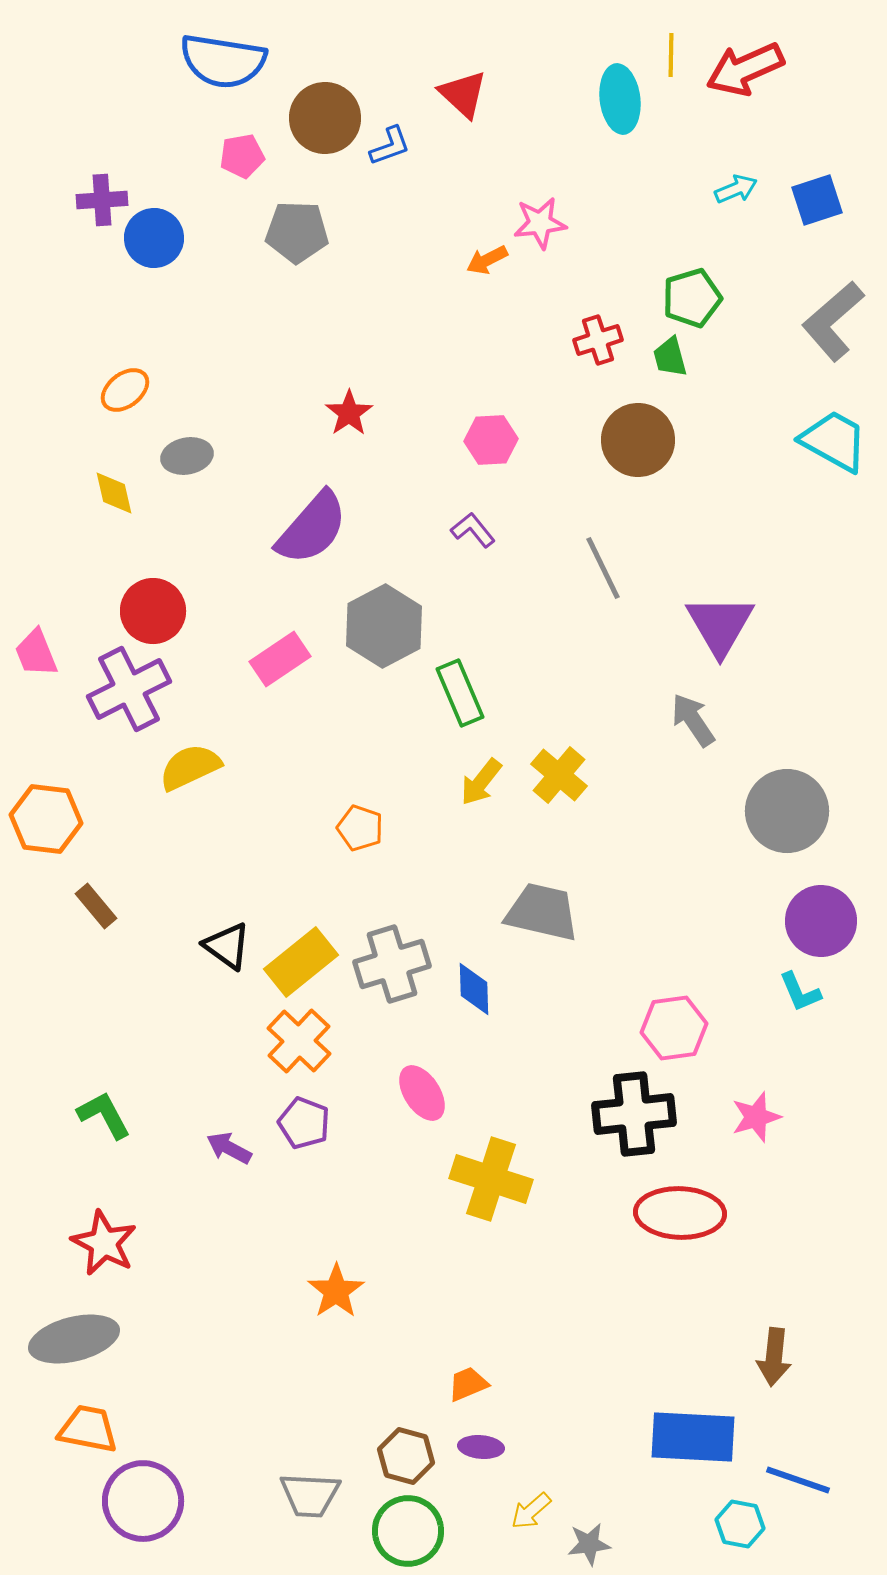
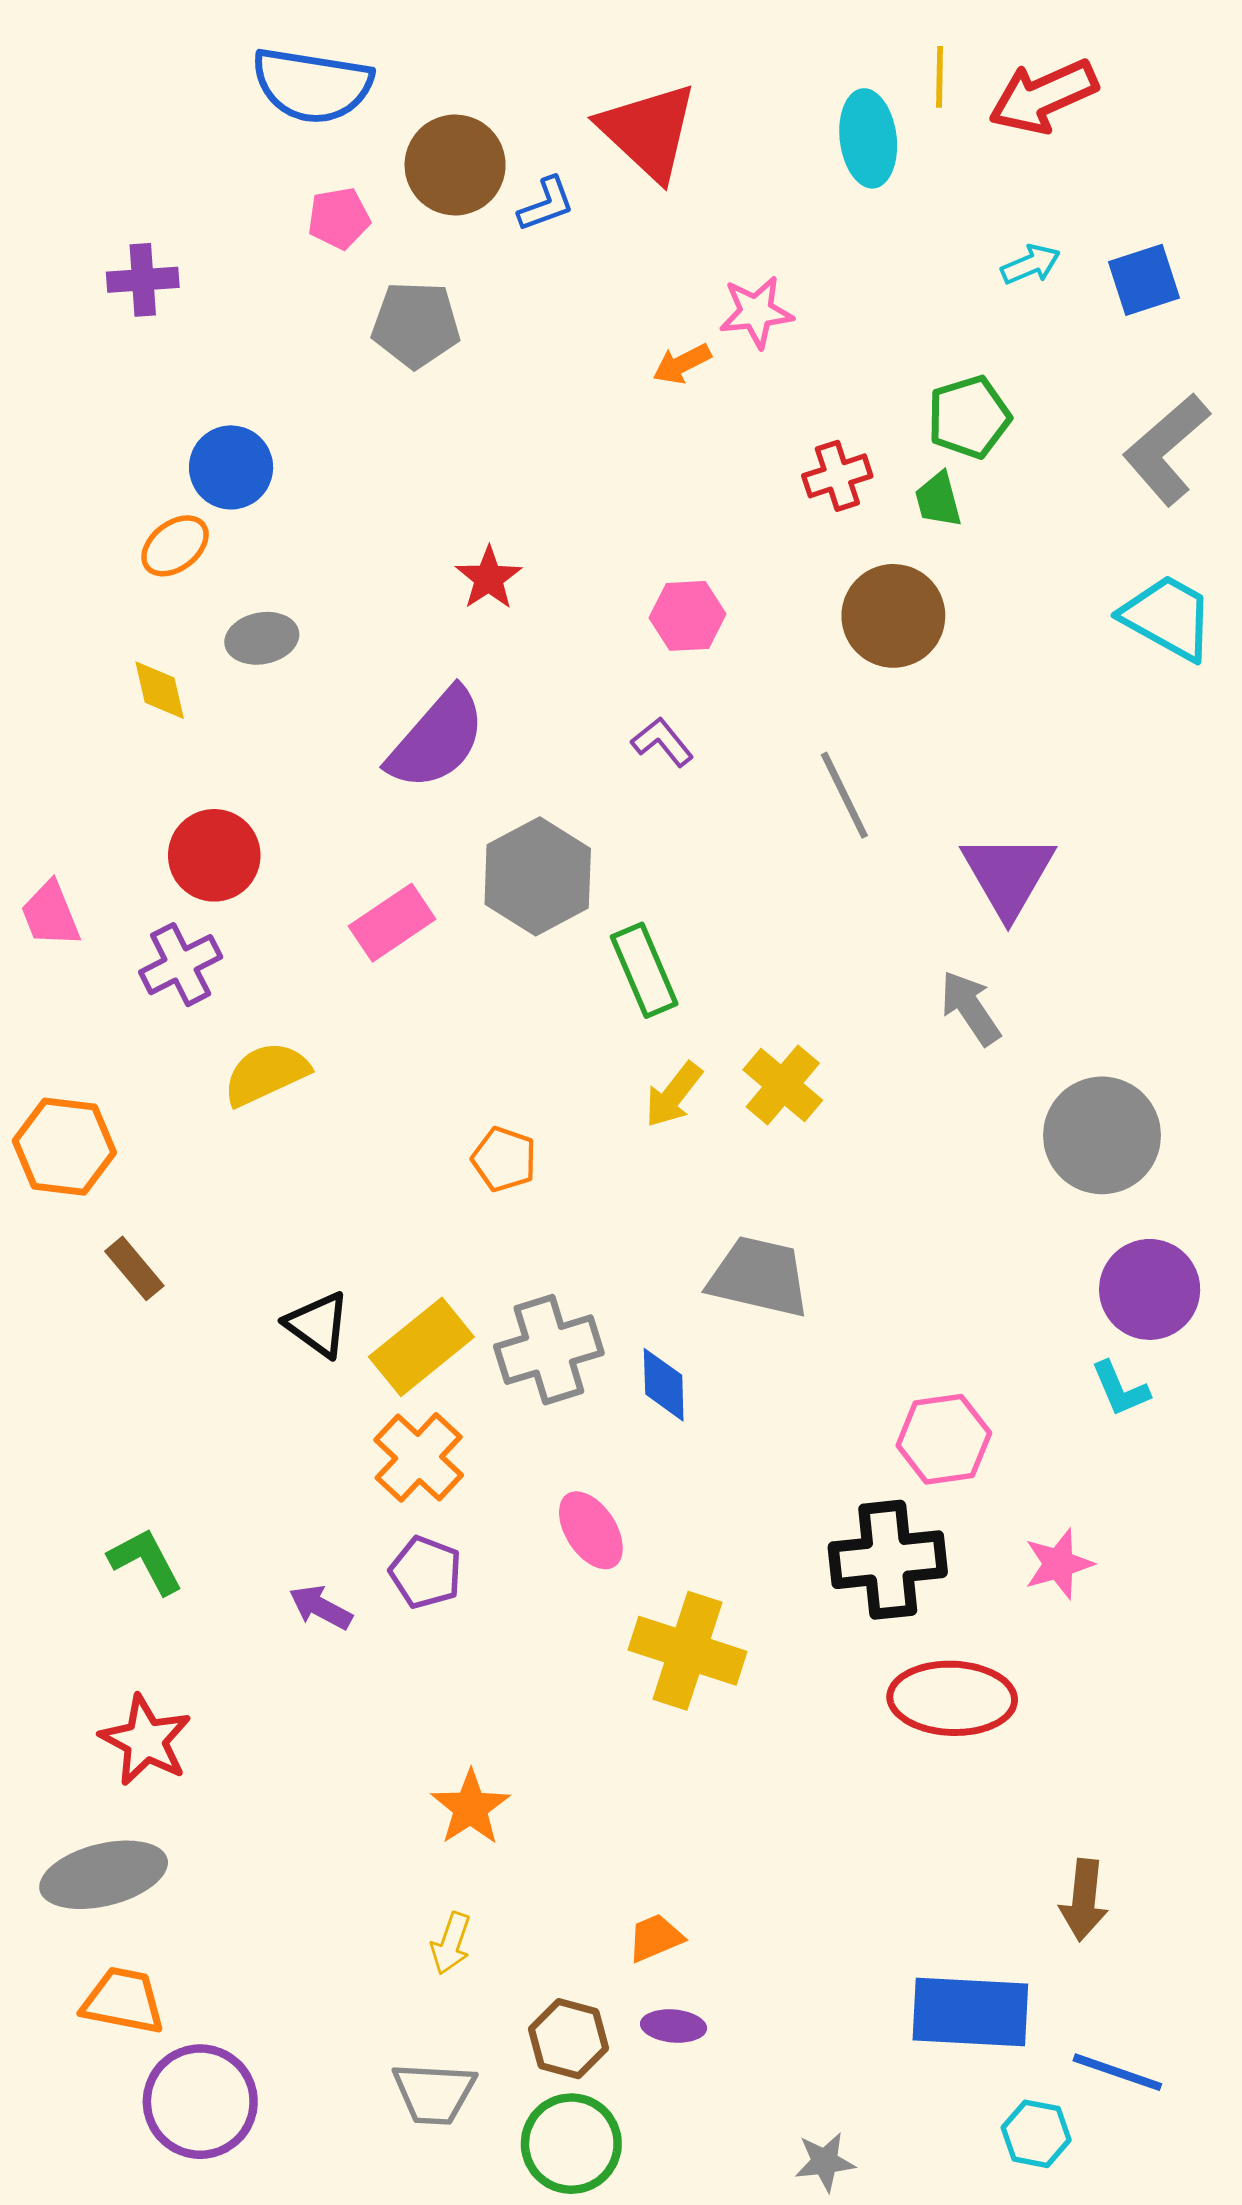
red triangle: (463, 94) -> (648, 131), size x1.5
blue circle: (154, 238) -> (231, 467), moved
purple cross: (129, 689) -> (181, 965), size x0.7
yellow arrow: (531, 1511) -> (451, 1943), moved, turned -30

